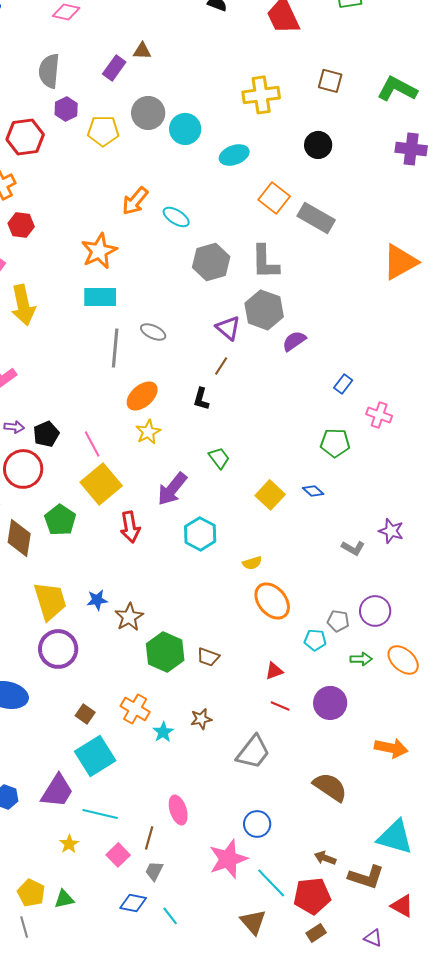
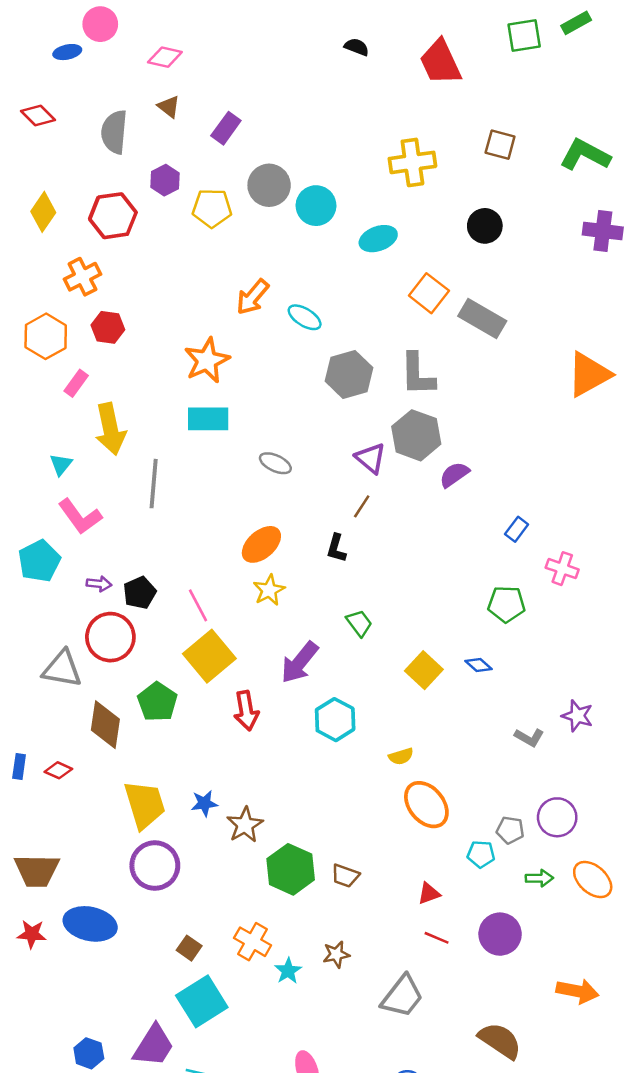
brown triangle: (142, 51) -> (169, 107), moved, turned 36
gray semicircle: (49, 71) -> (114, 132), moved
gray line: (115, 348) -> (154, 484), moved

